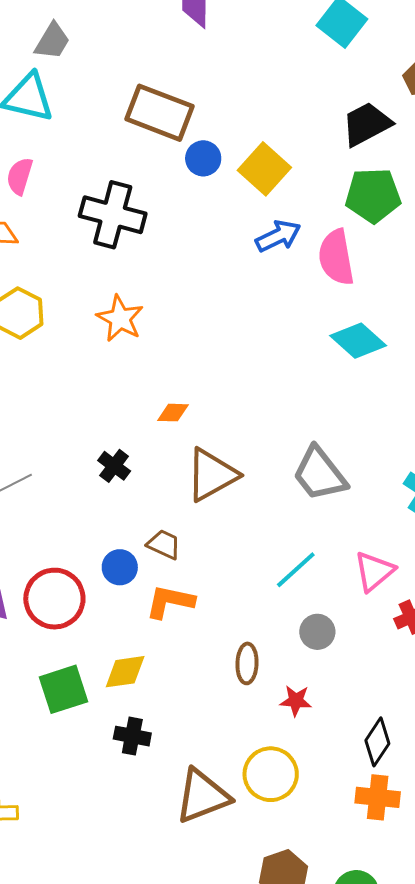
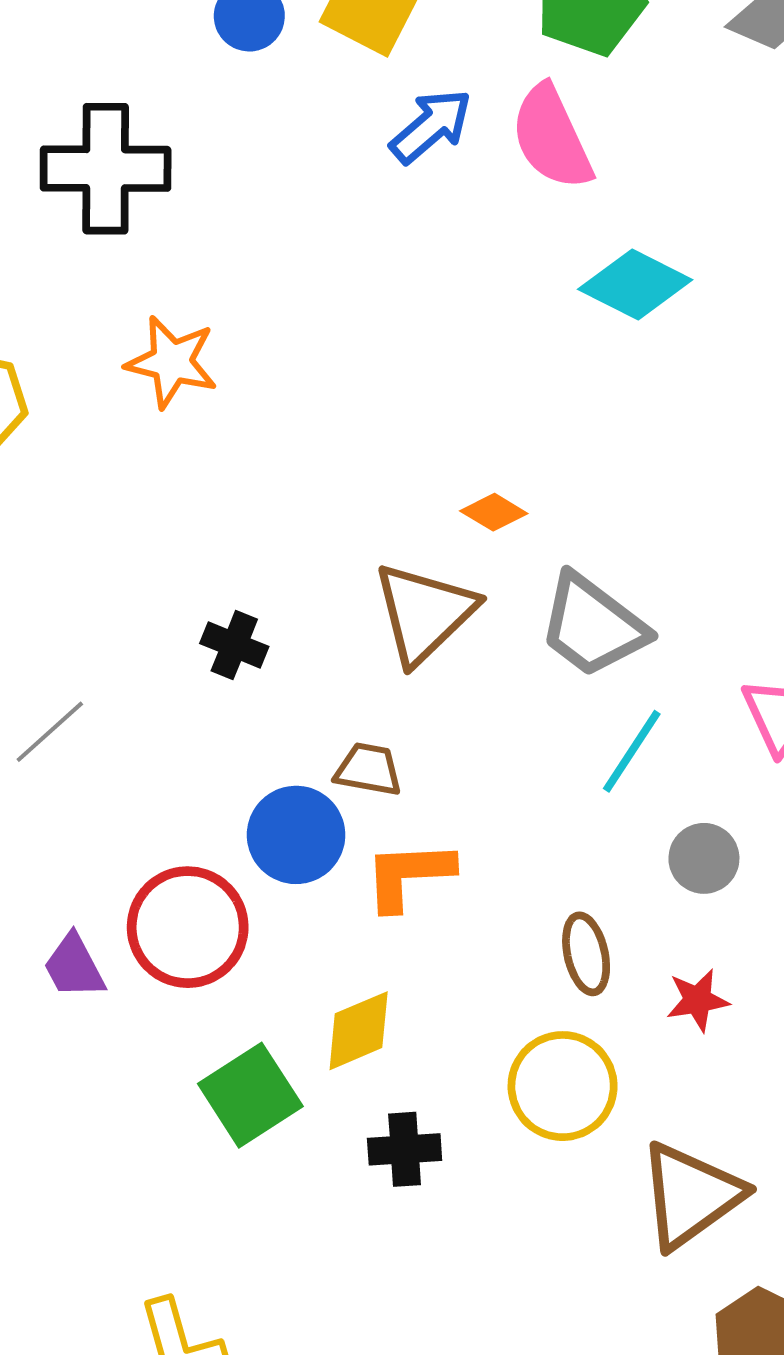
orange diamond: (173, 413) -> (494, 512), moved, turned 44
gray trapezoid: (320, 474) -> (593, 626), moved
blue circle: (120, 567) -> (296, 835), size x1.4
yellow circle: (271, 774) -> (563, 1086), moved
brown triangle: (202, 796) -> (691, 1195), moved

